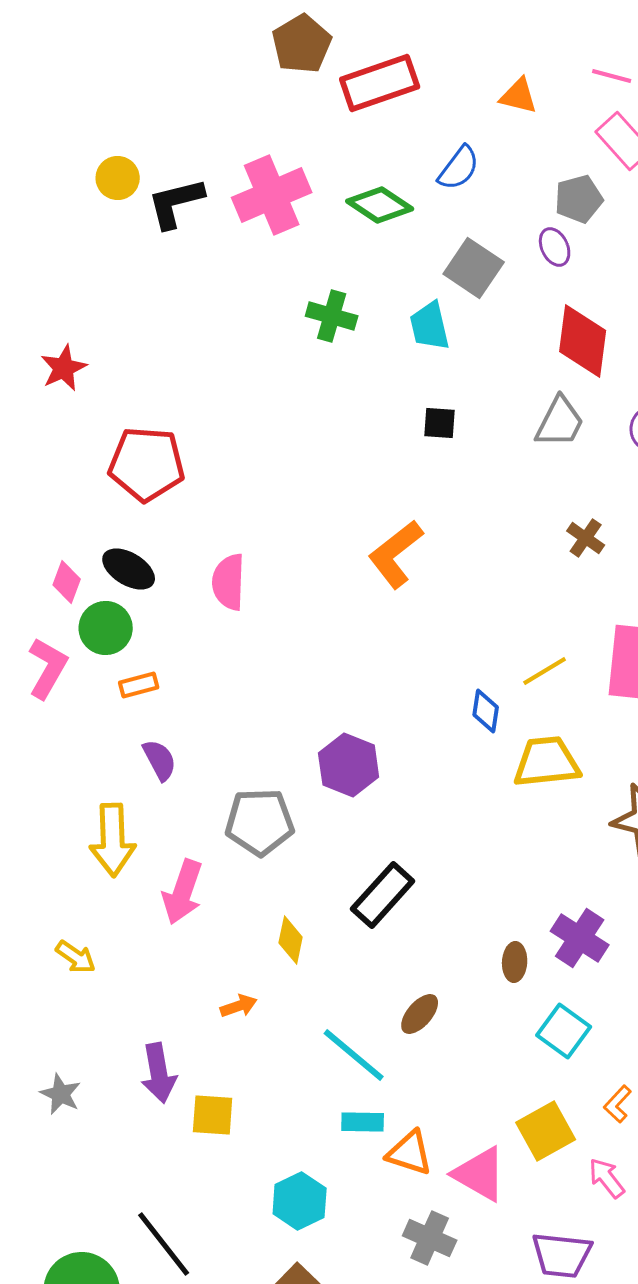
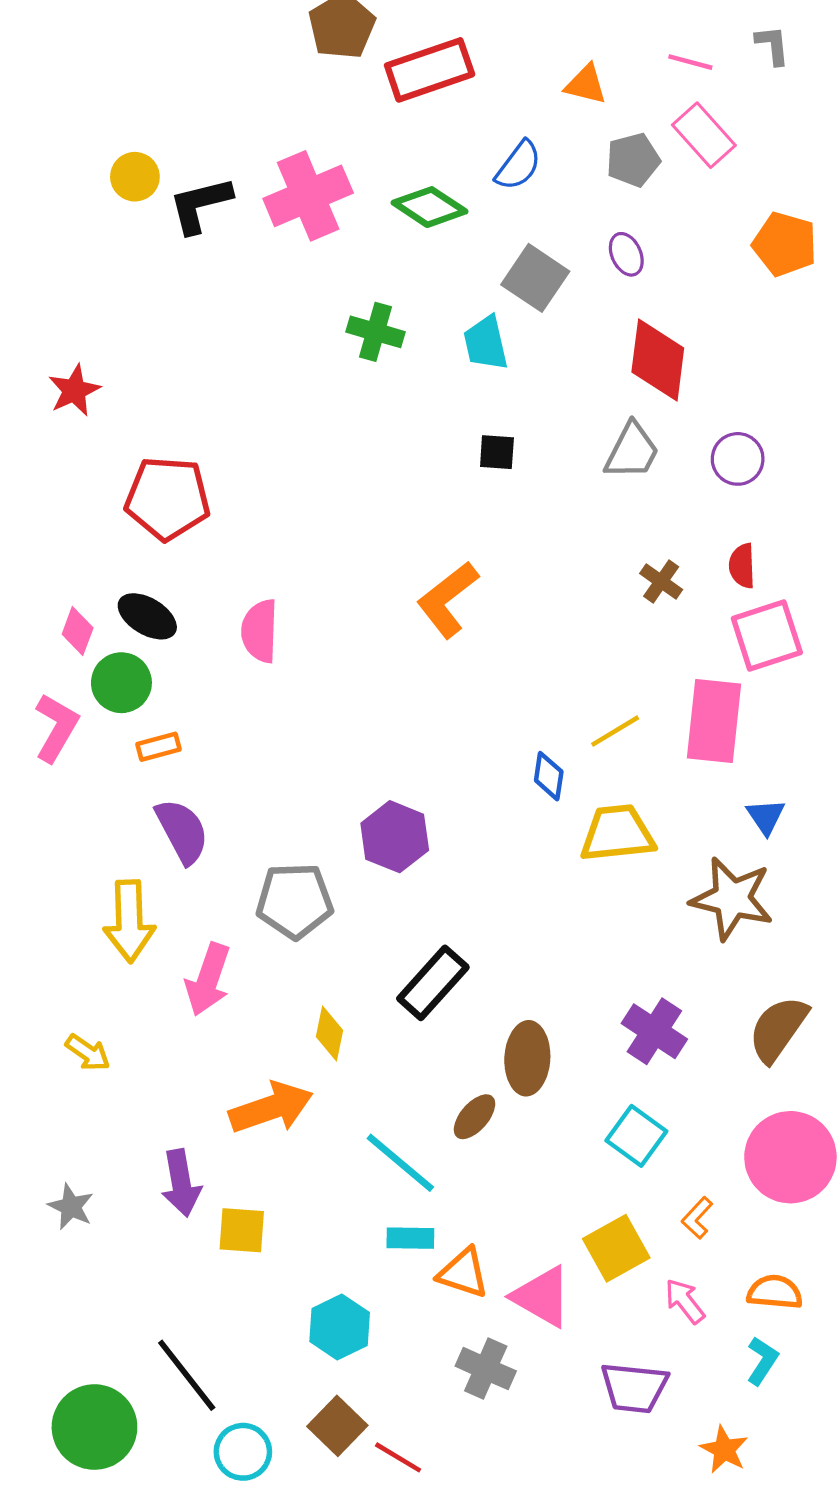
gray pentagon: (579, 199) -> (633, 160), moved
purple semicircle: (160, 760) -> (182, 831), size x1.4
brown ellipse: (515, 962) -> (527, 1058), moved, size x1.6
orange arrow: (239, 1006) -> (271, 1108), size x2.0

